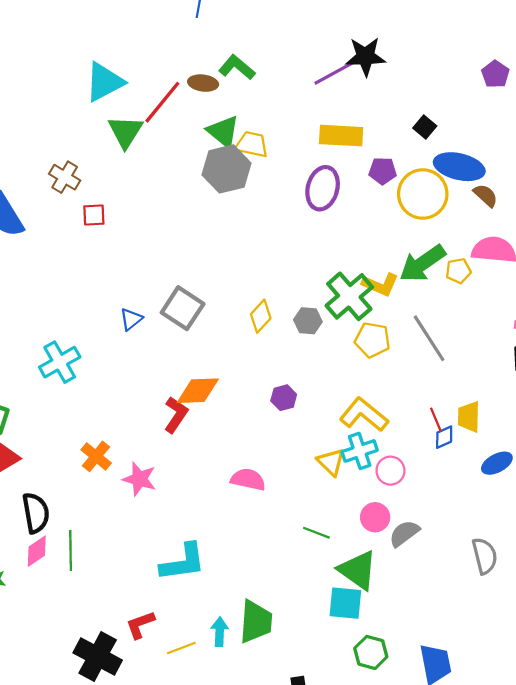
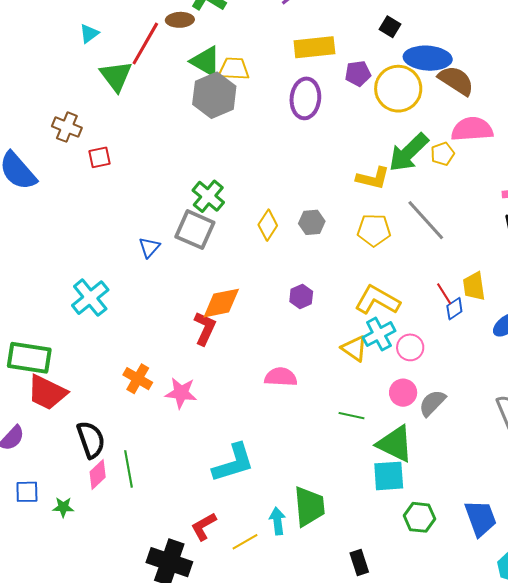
cyan triangle: (104, 82) -> (89, 34), size x0.5
brown semicircle: (486, 195) -> (456, 81), size x1.5
green cross: (349, 296) -> (208, 196), moved, size x0.7

